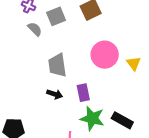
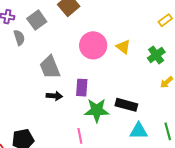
gray semicircle: (35, 29) -> (19, 38), turned 42
purple rectangle: (83, 93) -> (82, 88), turned 30

